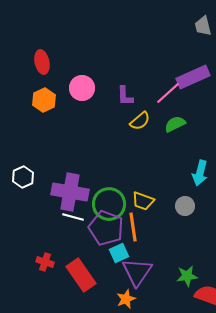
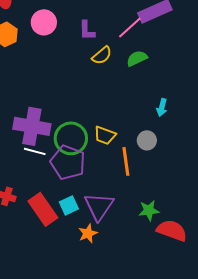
cyan arrow: (200, 173) -> (162, 107), size x0.7
orange line: (133, 227) -> (126, 161), moved
cyan square: (119, 253) -> (69, 205), moved

